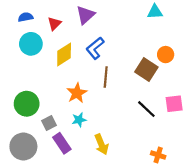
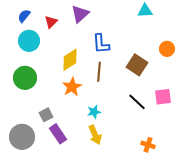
blue semicircle: (26, 17) -> (24, 16), turned -40
blue L-shape: (95, 48) -> (101, 44), moved, turned -55
yellow diamond: (64, 55) -> (70, 60), moved
orange circle: (166, 55) -> (167, 49), moved
green circle: (27, 104) -> (25, 78), moved
cyan star: (79, 120) -> (94, 112), moved

